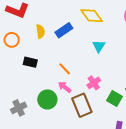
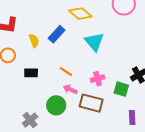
cyan triangle: (99, 46) -> (94, 42), size x1.5
pink cross: (94, 83) -> (98, 79), turned 32
brown rectangle: (82, 105) -> (91, 103), turned -40

